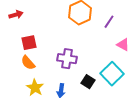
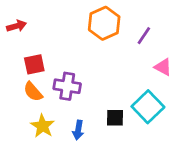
purple cross: (67, 59) -> (67, 86), moved
black square: (88, 82) -> (115, 118), turned -32

